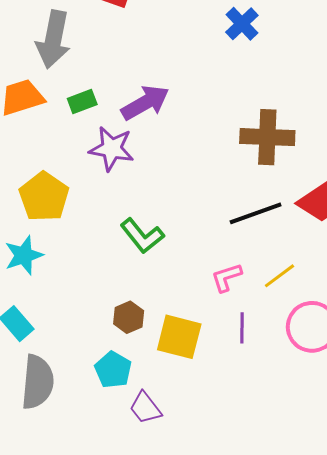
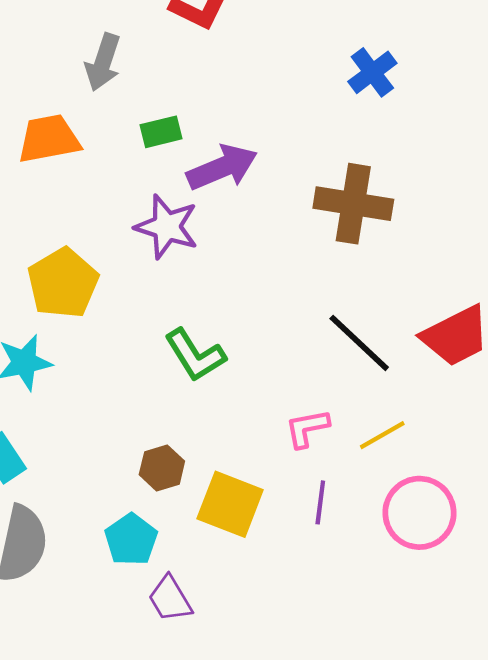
gray arrow: (53, 39) -> (103, 62), size x0.7
green rectangle: (82, 102) -> (161, 132), moved
brown cross: (267, 137) -> (353, 204), moved
black line: (256, 213) -> (359, 343), turned 56

